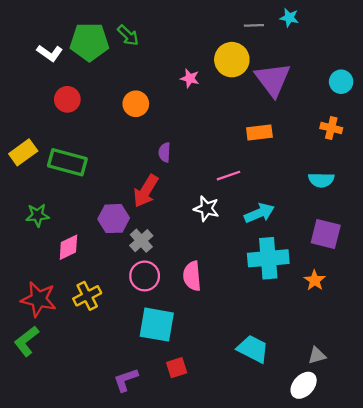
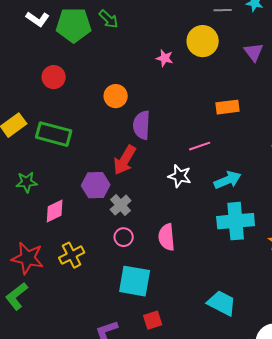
white L-shape: (50, 53) -> (38, 19), moved
purple triangle: (273, 79) -> (254, 52), moved, size x0.6
orange circle: (136, 104) -> (116, 96), moved
purple semicircle: (164, 152) -> (142, 125), size x1.6
pink circle: (145, 276) -> (124, 237), size x0.7

